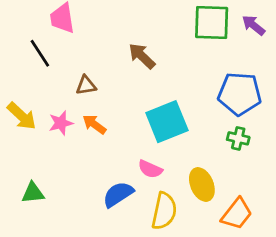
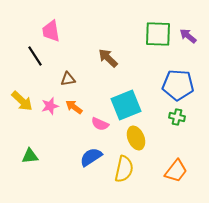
pink semicircle: (150, 169) -> (100, 124), moved
yellow ellipse: (202, 184) -> (136, 138), moved

